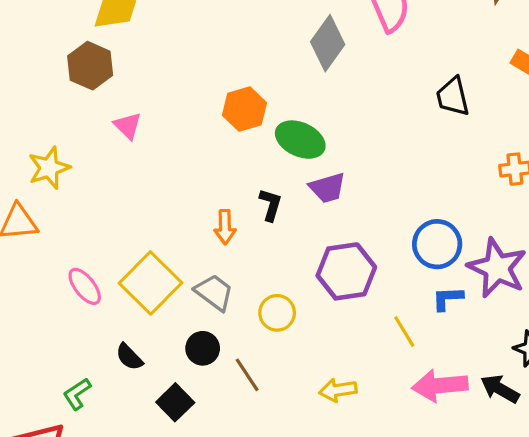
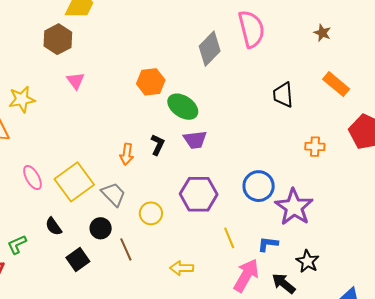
blue L-shape: (448, 298) -> (268, 244), moved
pink arrow: (440, 386) -> (246, 275), turned 116

